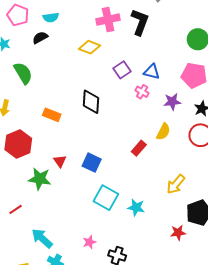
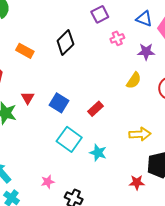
blue triangle: (152, 72) -> (144, 19), moved
pink cross: (142, 92) -> (117, 38), turned 32
black diamond: (91, 102) -> (65, 42), turned 35
red rectangle: (139, 148) -> (95, 109), moved
yellow arrow: (176, 184) -> (140, 134), turned -140

